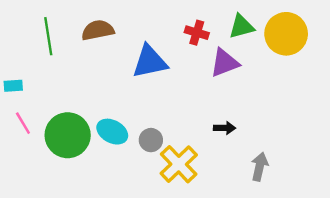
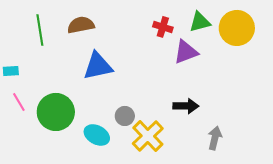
blue triangle: (150, 62) -> (98, 66), moved
black arrow: (225, 128) -> (186, 106), size x1.4
cyan ellipse: (112, 132) -> (97, 135), moved

